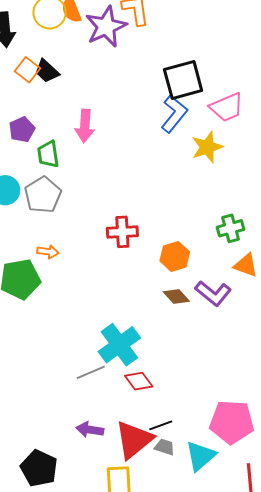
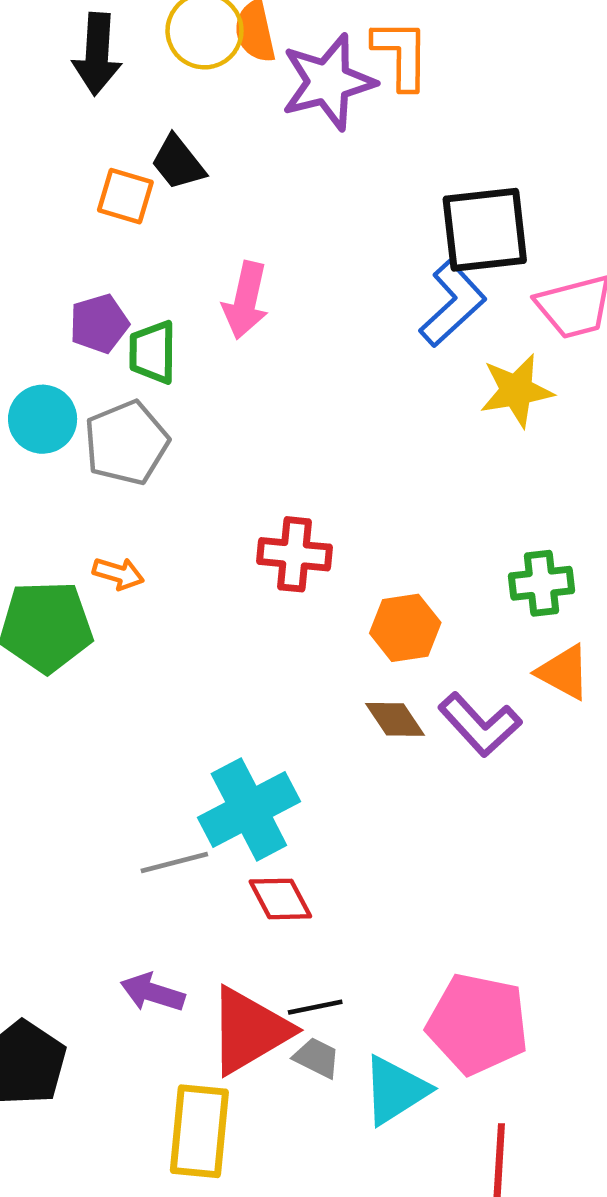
orange square: (28, 70) -> (125, 196), moved, turned -30
purple pentagon: (22, 130) -> (99, 324), moved

